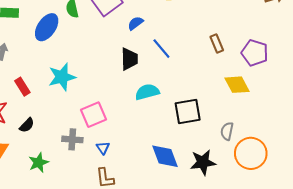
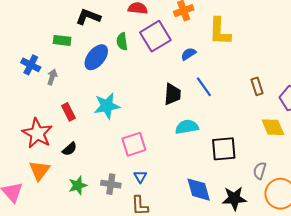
blue semicircle: (135, 23) -> (189, 54), moved
gray cross: (72, 139) -> (111, 184), moved

